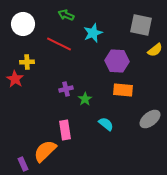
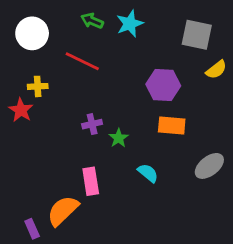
cyan star: (93, 33) -> (130, 24), moved

